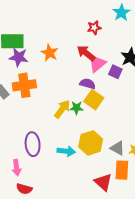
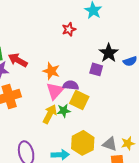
orange star: (50, 53) -> (51, 71), moved
red arrow: (86, 53) -> (18, 60), moved
pink triangle: (97, 64) -> (55, 91), moved

